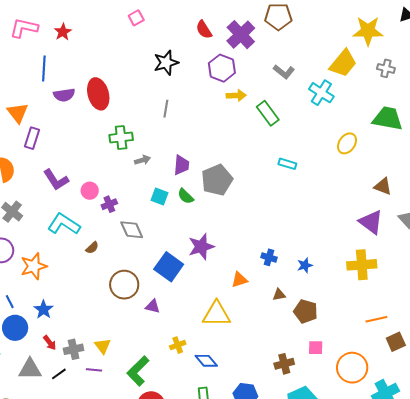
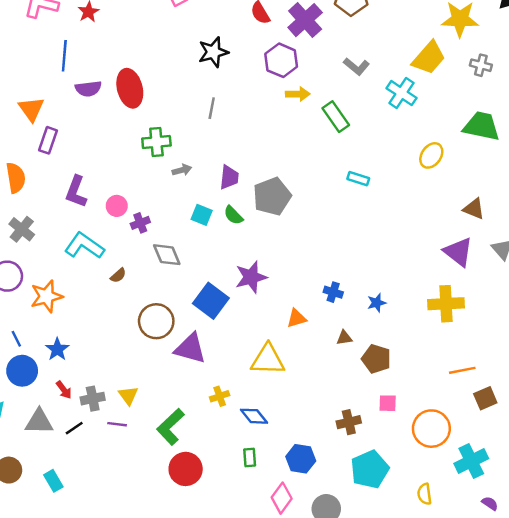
purple L-shape: (56, 180) -> (76, 192), turned 52
purple triangle: (153, 306) -> (190, 348), size x1.8

